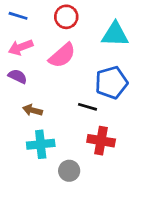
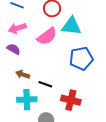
cyan triangle: (115, 34) -> (71, 26), moved
black line: (87, 107) -> (45, 84), moved

